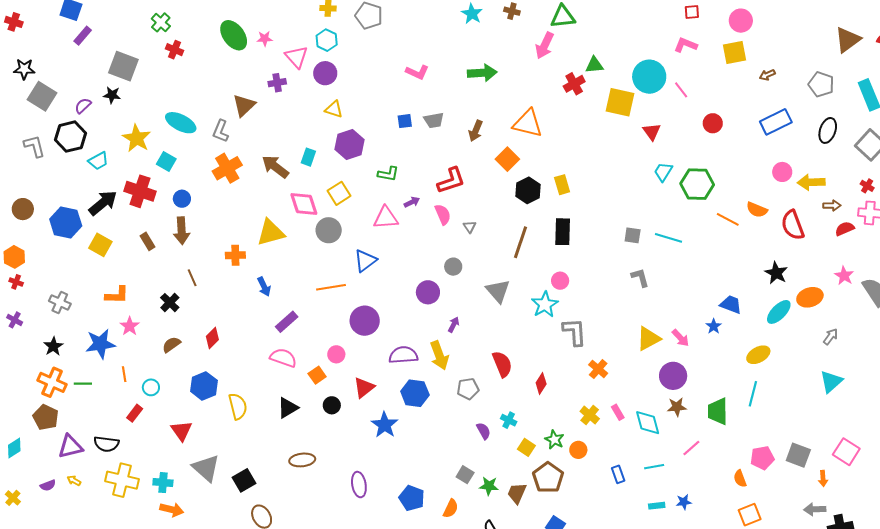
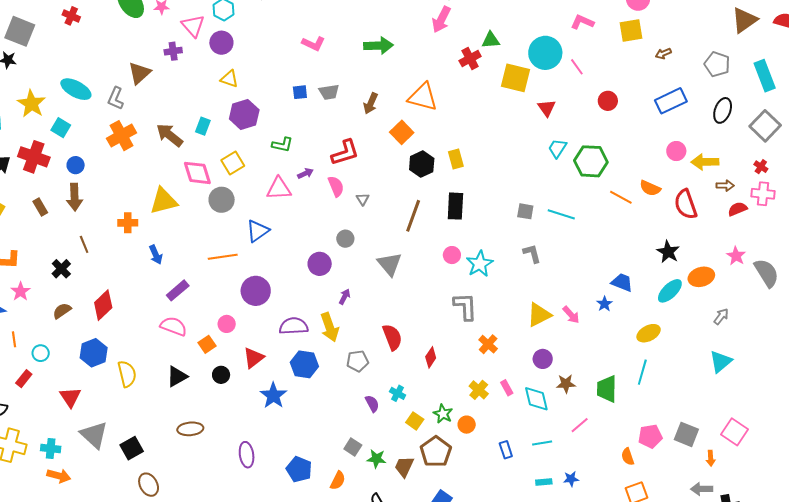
cyan star: (545, 305) -> (480, 264), moved
red diamond: (212, 338) -> (103, 305), size x1.4
purple circle: (673, 376) -> (543, 359), moved, size x0.7

